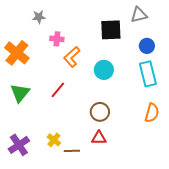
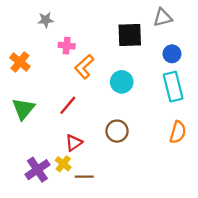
orange cross: (17, 53) -> (20, 62), size x0.7
red triangle: (99, 138) -> (74, 143), moved, turned -35
purple cross: (19, 145) -> (37, 170), moved

